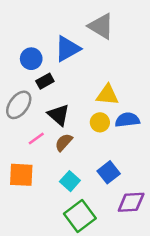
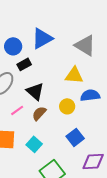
gray triangle: (101, 26) -> (85, 45), moved
yellow circle: (100, 122) -> (67, 106), moved
cyan square: (70, 181) -> (34, 144), moved

